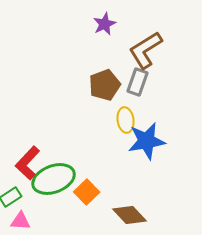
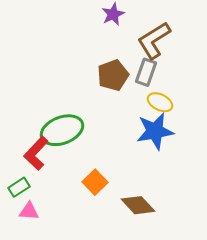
yellow ellipse: (126, 120) -> (160, 102), moved, turned -55
green ellipse: (54, 179) -> (62, 130), moved

